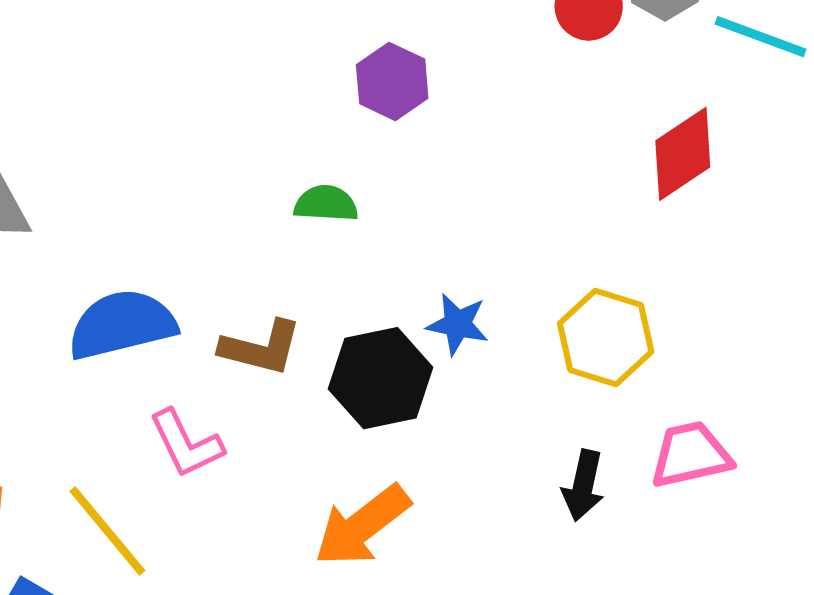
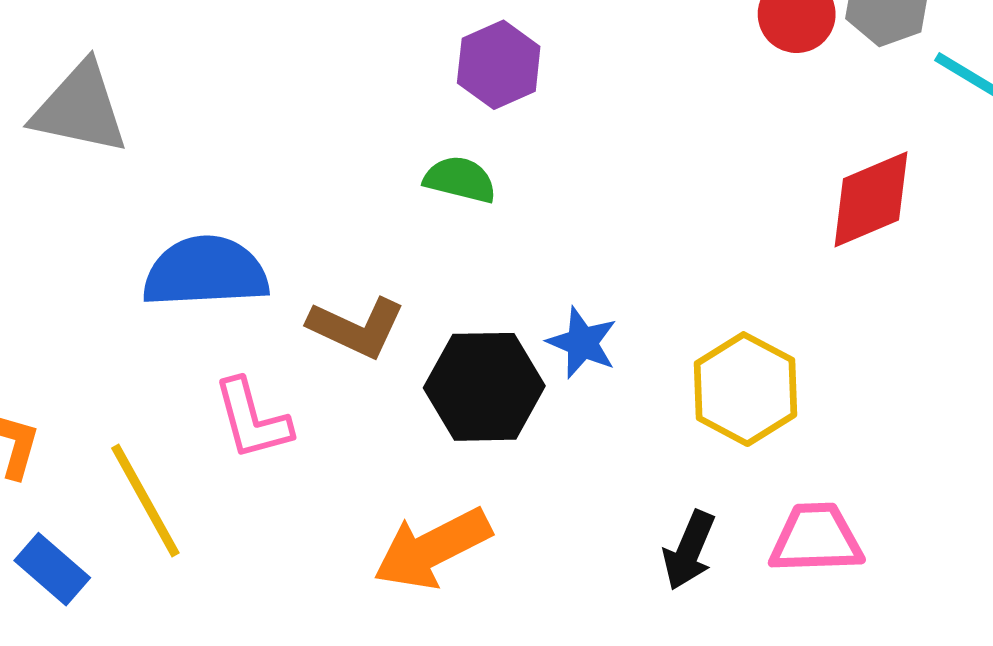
purple hexagon: (392, 81) -> (499, 65), moved

